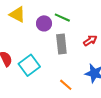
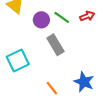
red arrow: (90, 41) -> (87, 16), moved
gray rectangle: (61, 44) -> (55, 45), turned -36

